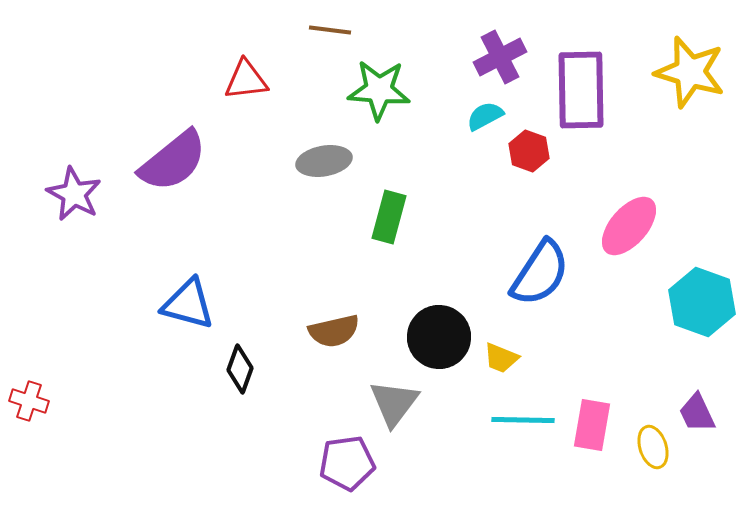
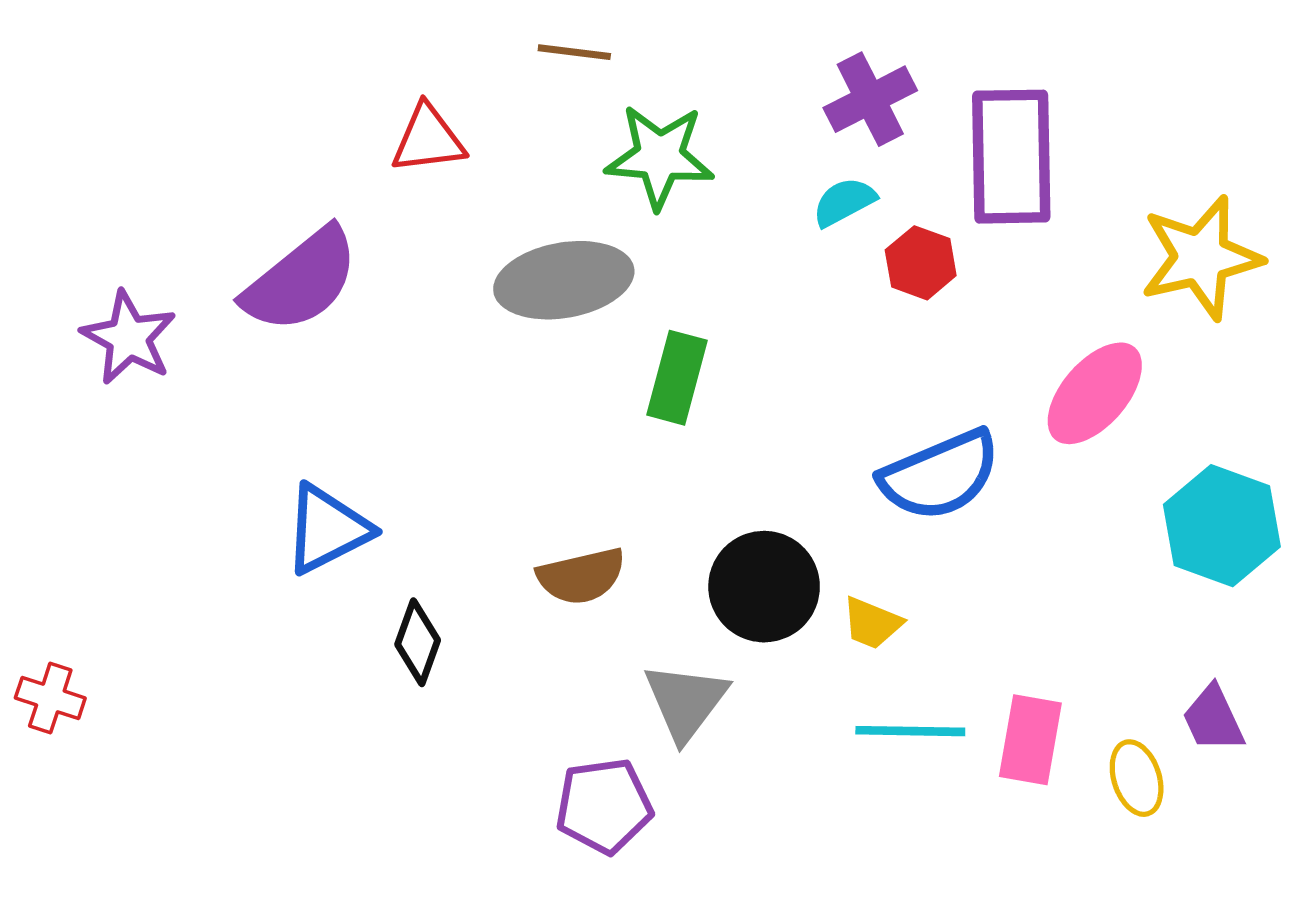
yellow star: (690, 72) -> (1201, 258), moved, turned -30
gray ellipse: (324, 161) -> (564, 280), size x1.4
blue semicircle: (540, 273) -> (940, 475), turned 34
blue triangle: (188, 304) -> (327, 529), turned -42

